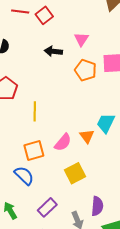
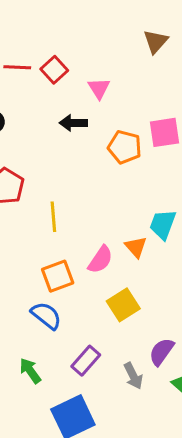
pink triangle: (81, 39) -> (99, 88), moved
purple semicircle: (97, 206) -> (162, 352), turned -144

